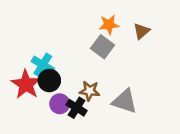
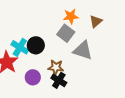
black circle: (49, 80) -> (36, 45), moved
gray triangle: (125, 101) -> (83, 50), moved
black cross: (77, 108) -> (59, 80), moved

